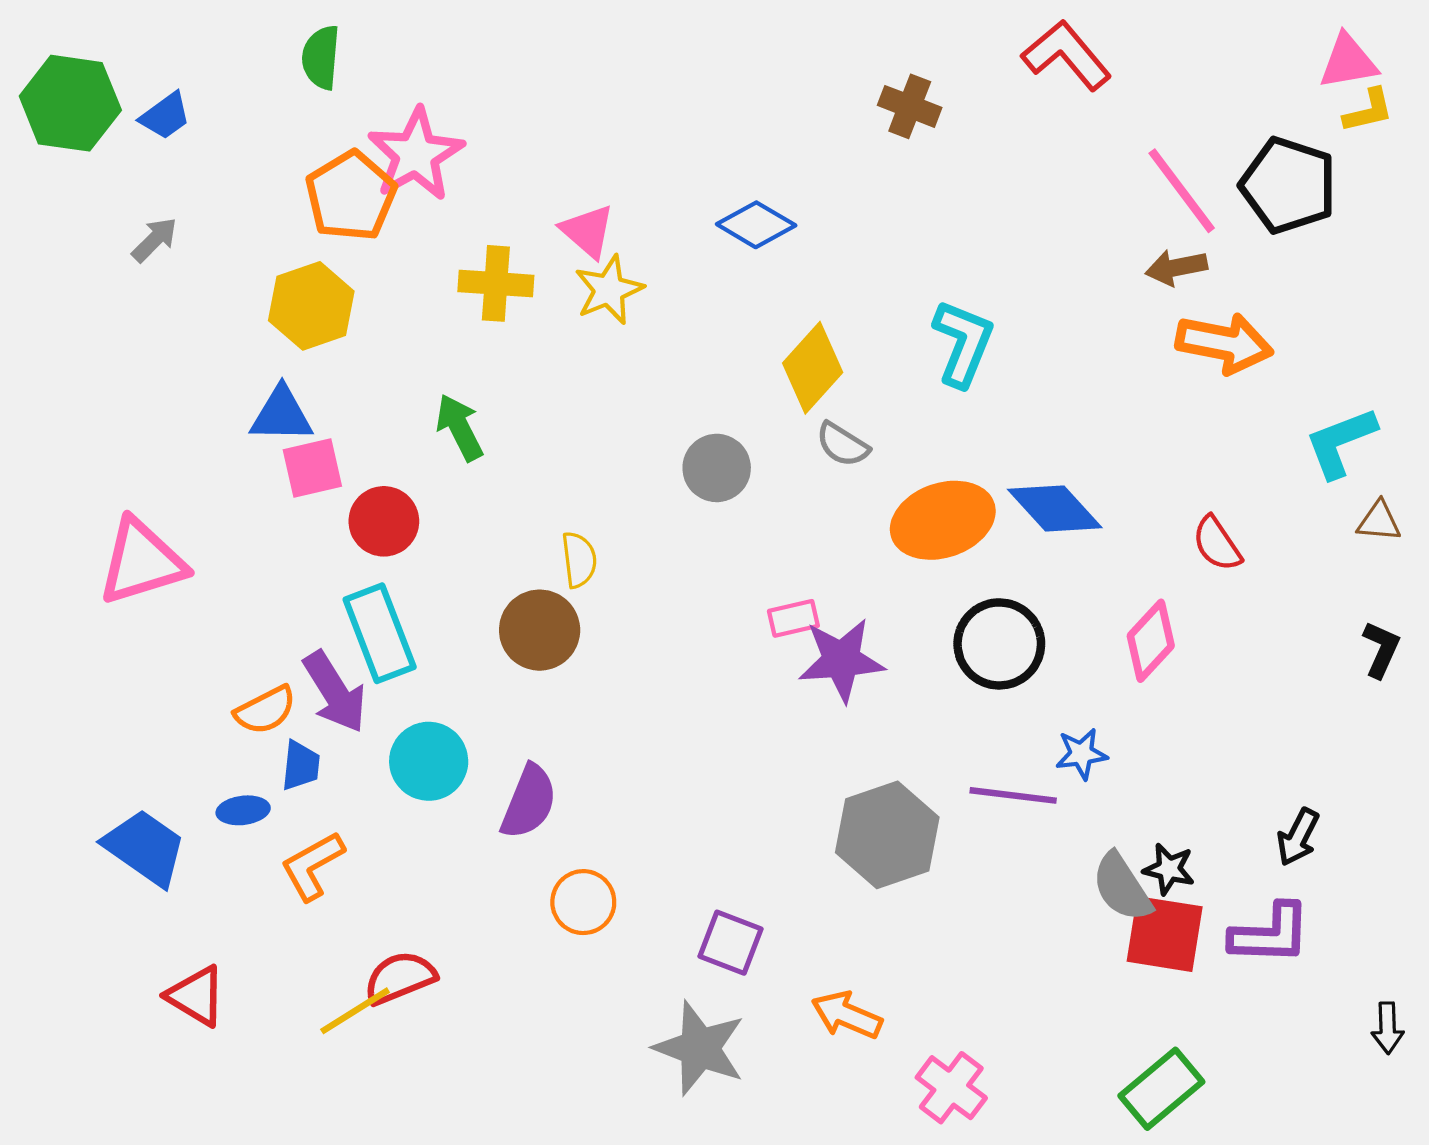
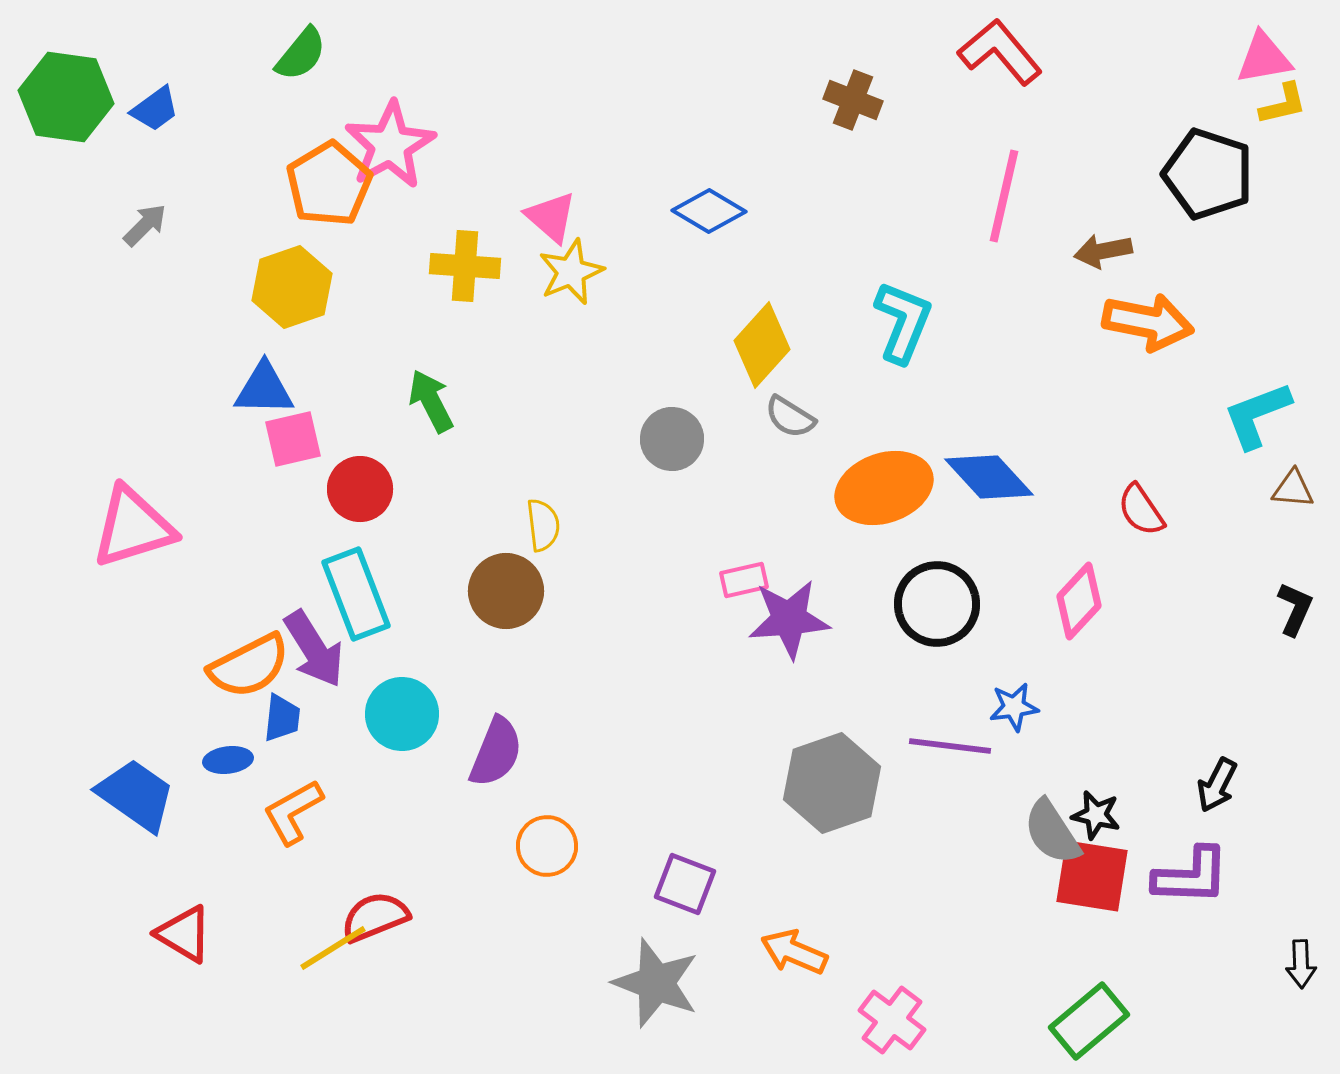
green semicircle: (321, 57) -> (301, 54), turned -146
pink line: (1182, 191) -> (1004, 196), moved, turned 50
orange semicircle: (265, 710) -> (249, 666), size x1.4

